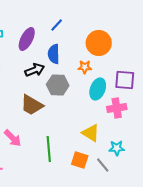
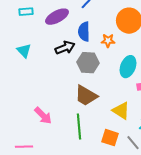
purple ellipse: (27, 39) -> (57, 17), turned 35
orange star: (85, 67) -> (108, 41), moved
brown trapezoid: (32, 105) -> (86, 96), moved

